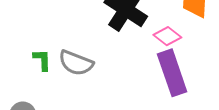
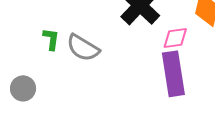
pink diamond: (167, 36) -> (175, 38), turned -56

